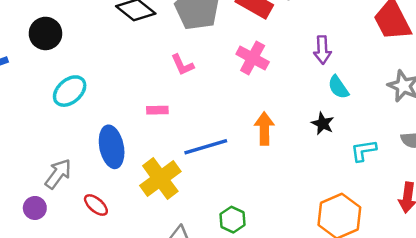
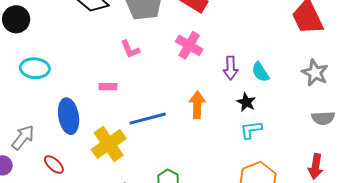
purple arrow: (322, 50) -> (231, 68), moved
cyan ellipse: (70, 91) -> (35, 68), turned 44
cyan L-shape: (363, 151) -> (251, 130), moved

